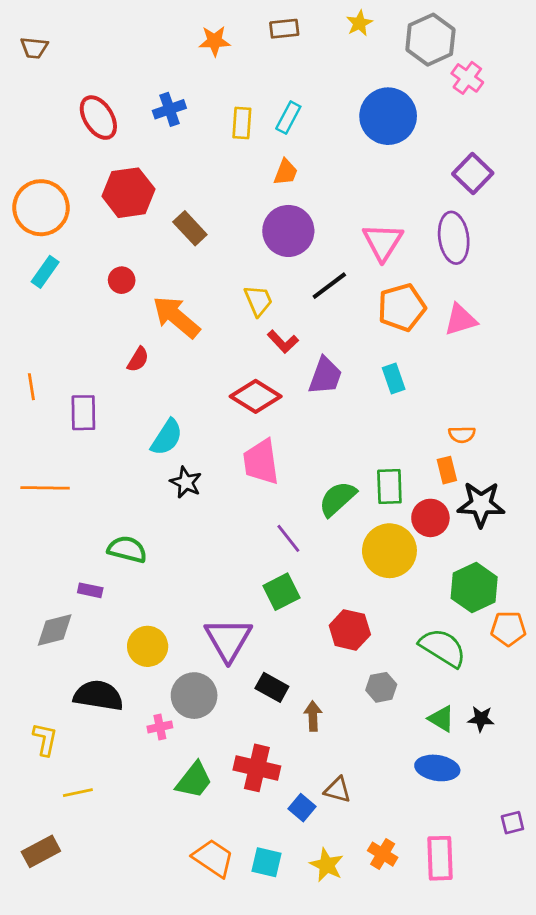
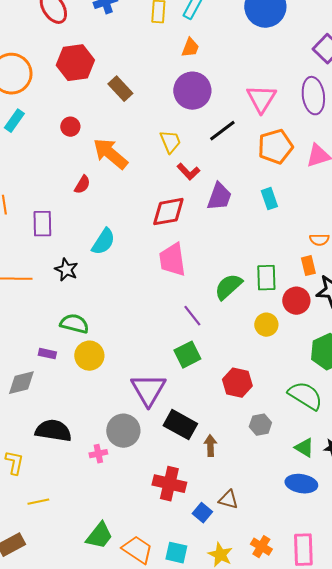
red diamond: (256, 396) -> (168, 212), turned -42
black star: (186, 482) -> (66, 270), moved
yellow circle: (389, 551) -> (266, 325), size x0.6
yellow circle: (148, 646) -> (89, 356), moved
black rectangle: (272, 687) -> (180, 425), size x1.4
green trapezoid: (194, 780) -> (99, 536), moved

